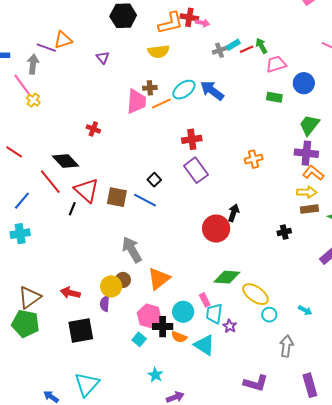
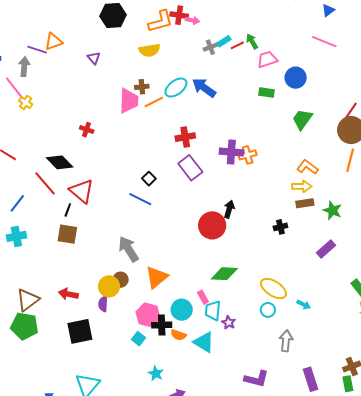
purple cross: (306, 153) -> (231, 152), moved
brown square: (117, 197) -> (67, 234), moved
yellow ellipse: (256, 294) -> (273, 289), moved

